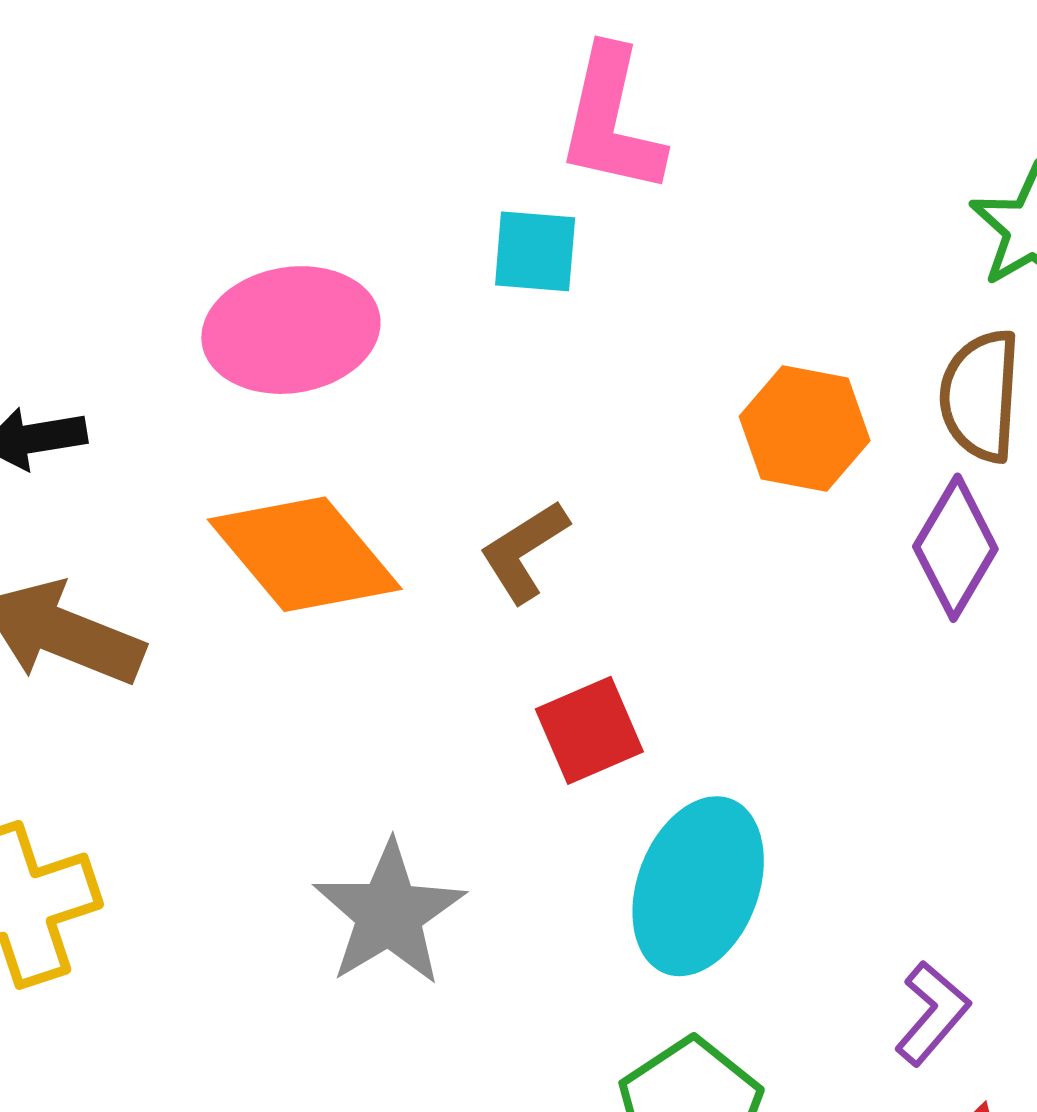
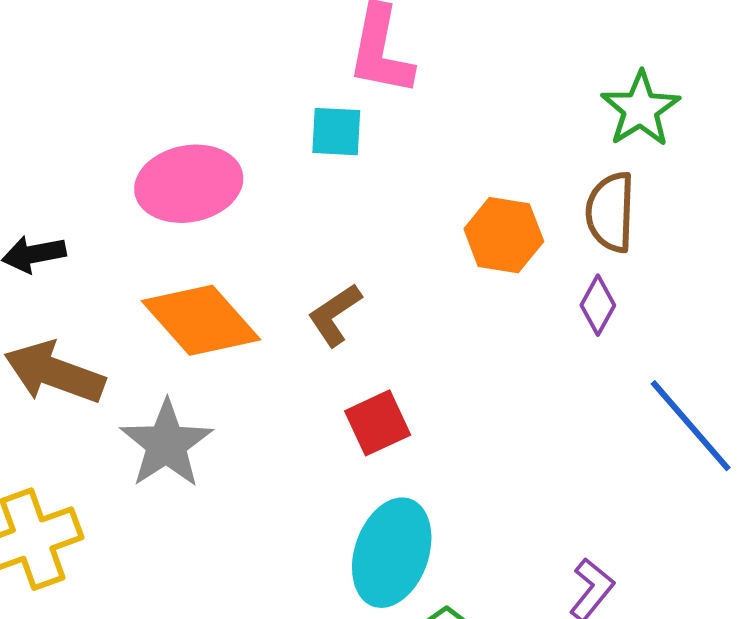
purple diamond: (955, 548) -> (598, 305), size x0.7
cyan ellipse: (698, 886) -> (392, 553), moved
gray star: (389, 913) -> (166, 444), moved

